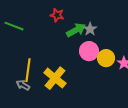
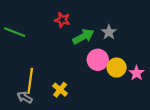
gray star: (90, 29) -> (109, 32), moved
yellow cross: (55, 78) -> (60, 90), size x0.6

